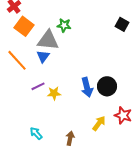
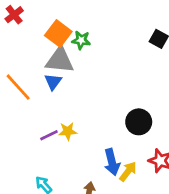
orange square: (24, 26) -> (58, 33), moved
purple line: (38, 86) -> (49, 135), moved
blue arrow: (87, 87) -> (112, 162), moved

